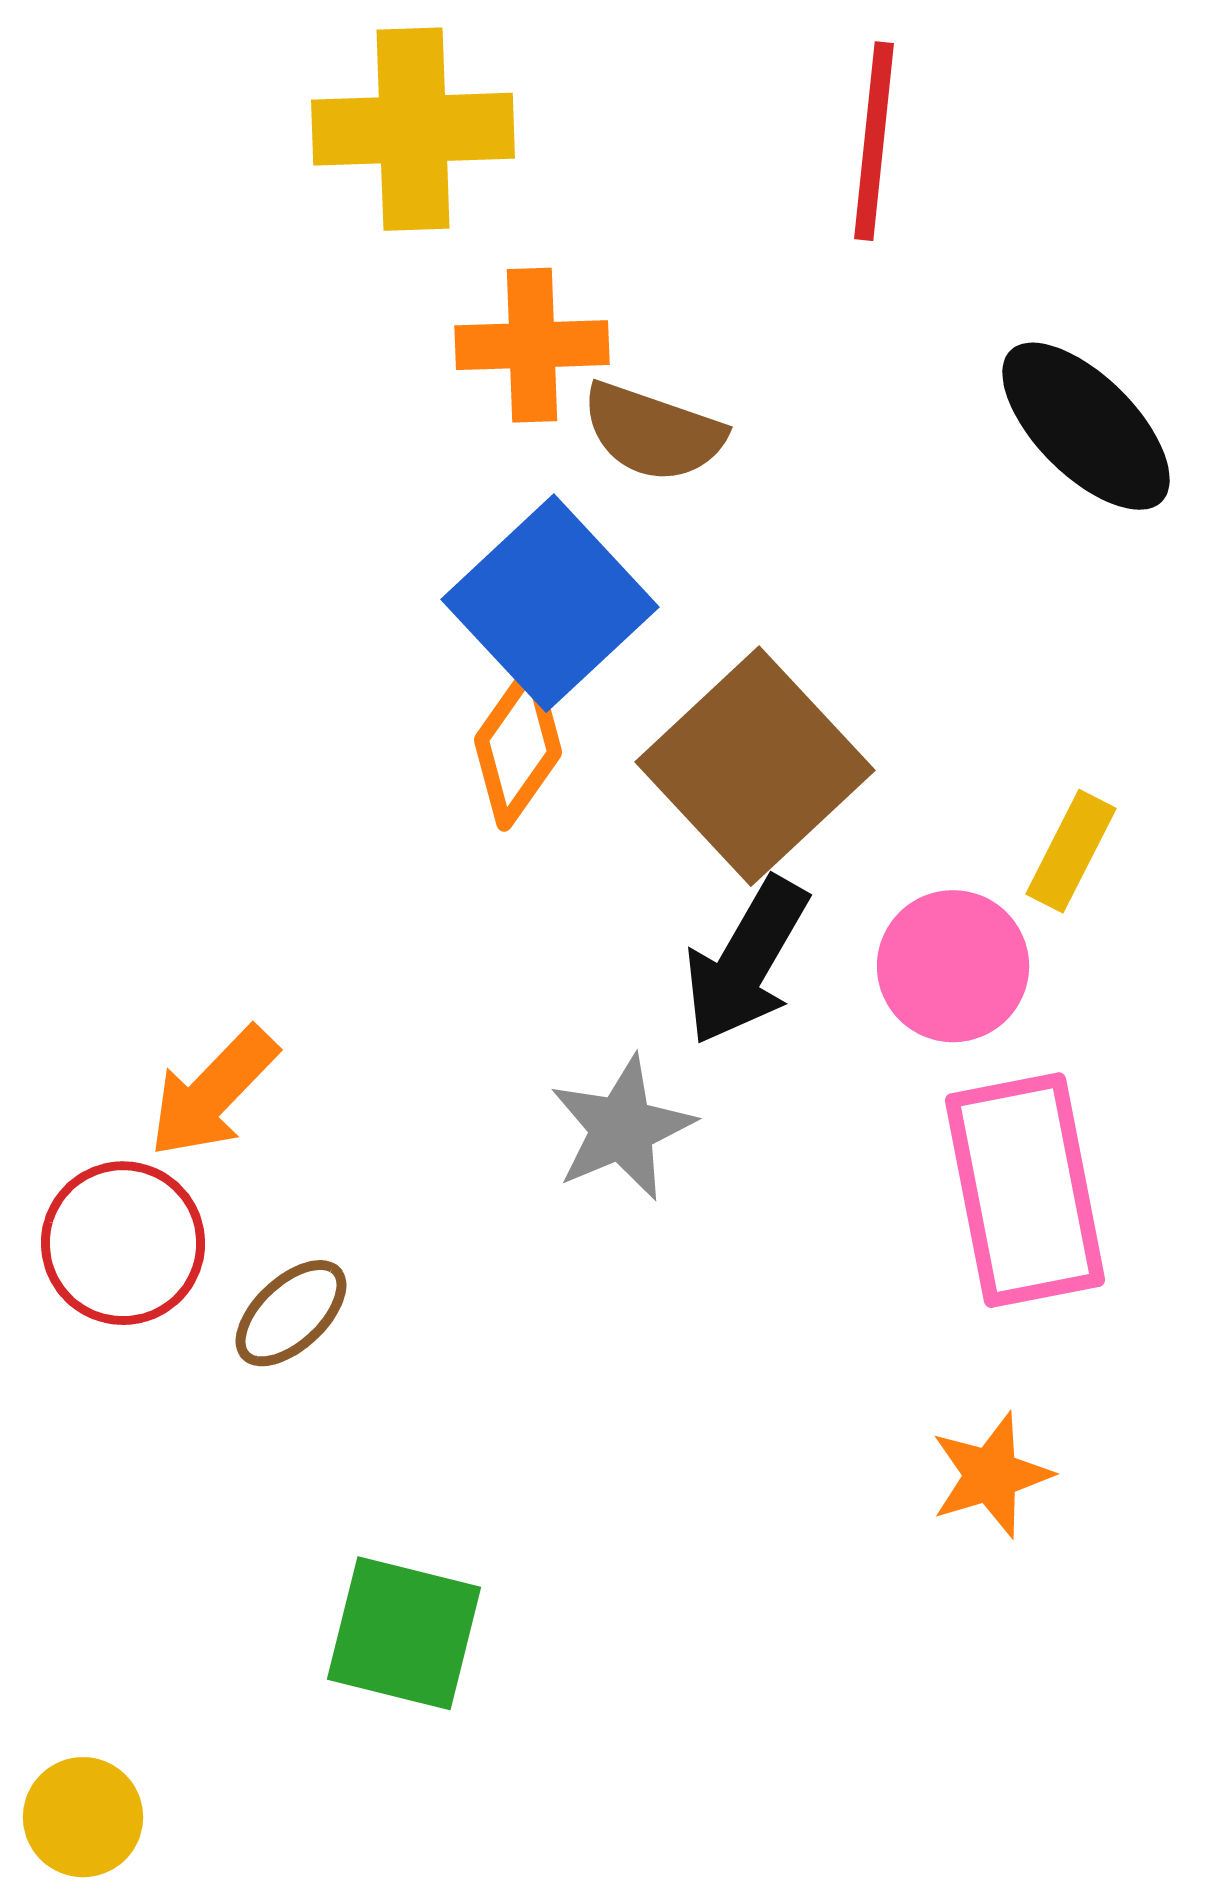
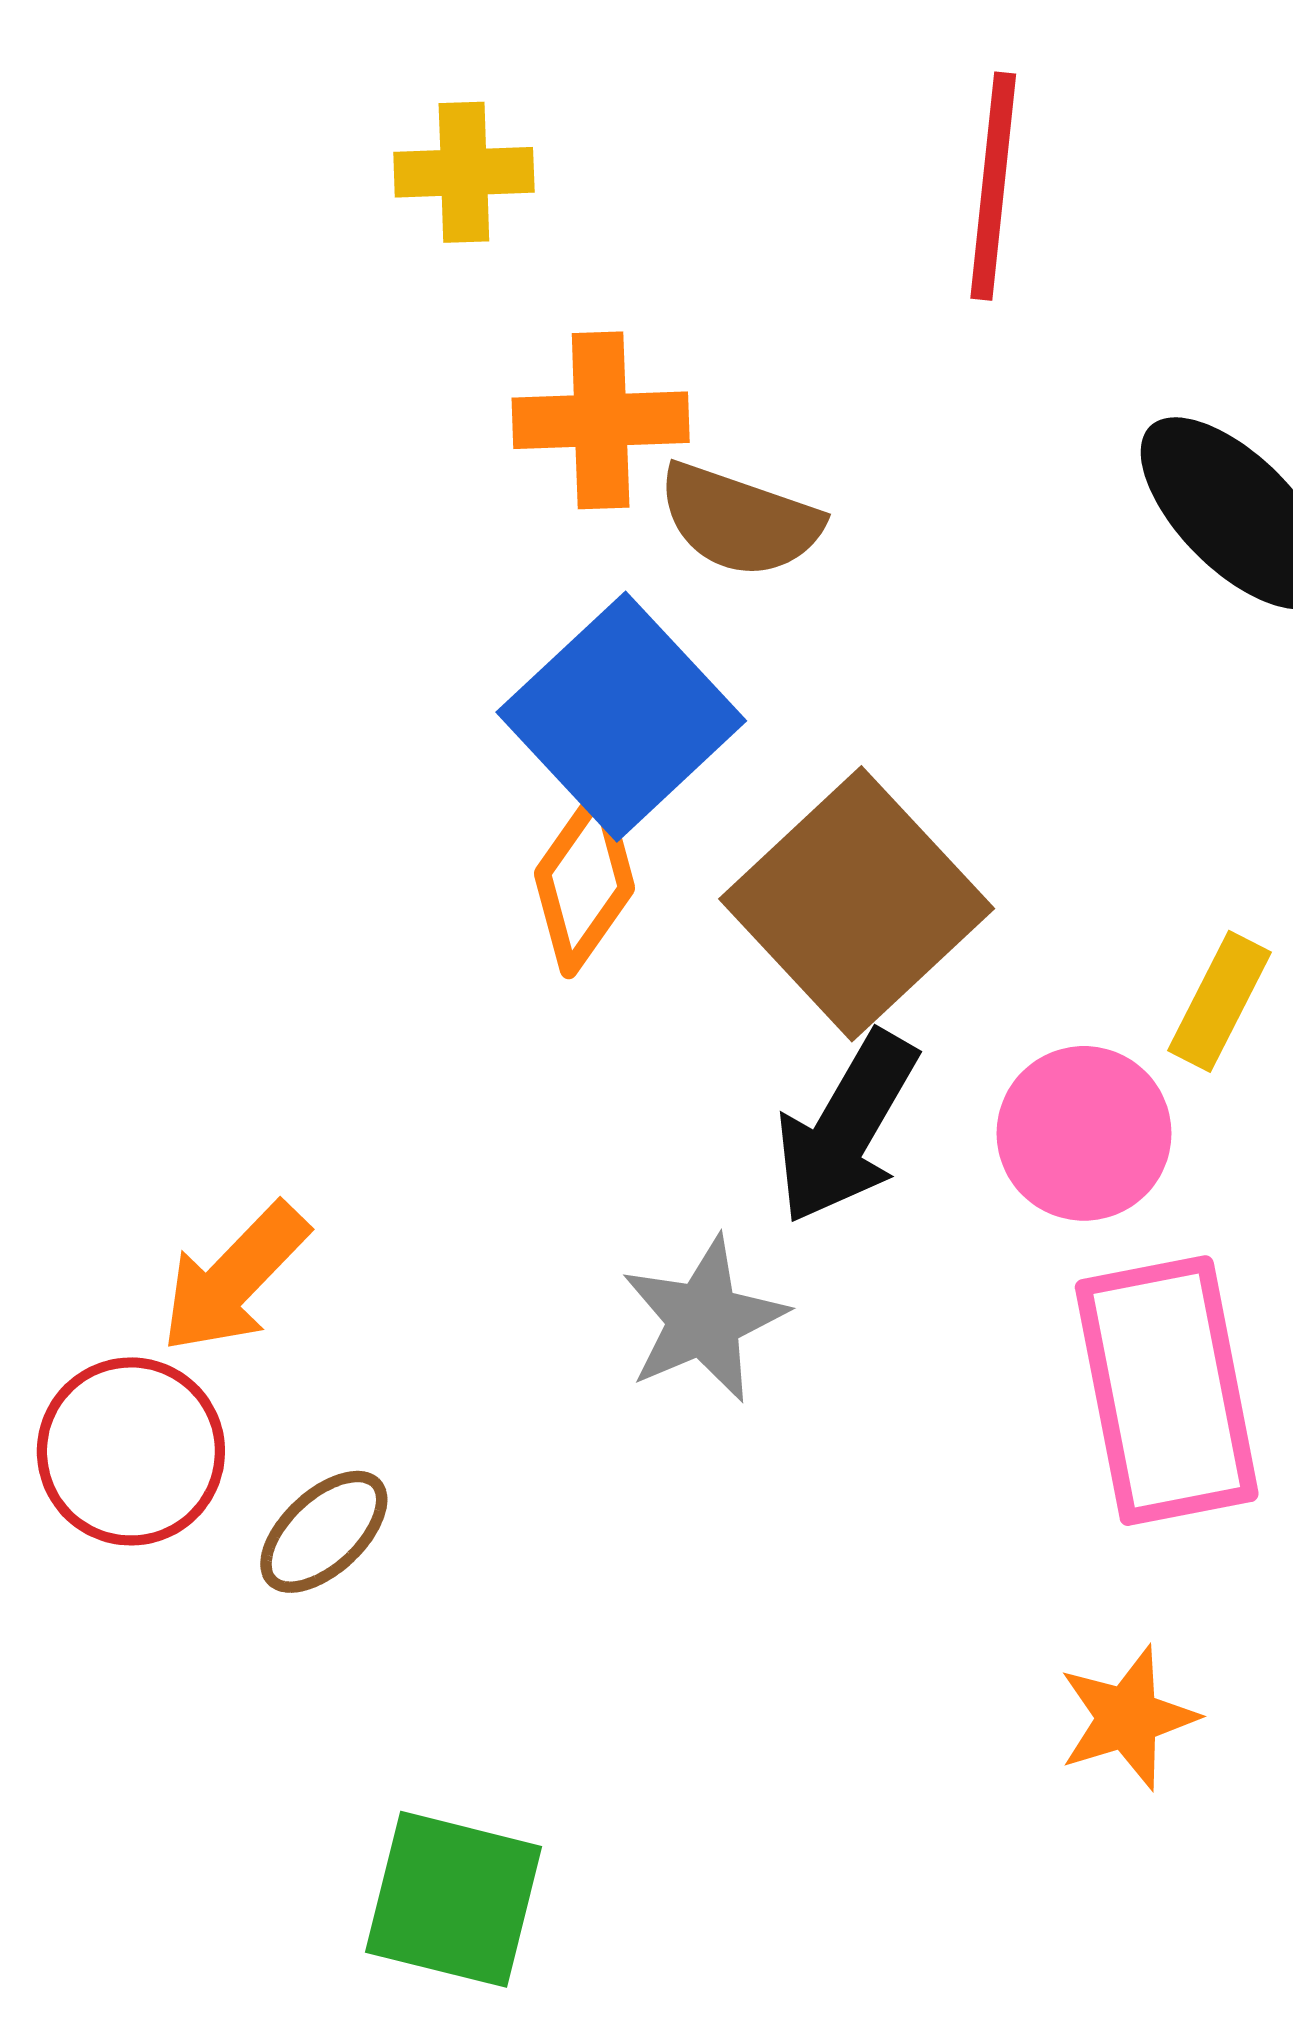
yellow cross: (413, 129) -> (464, 172), size x0.6

